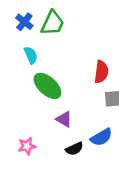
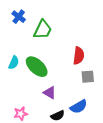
green trapezoid: (53, 23) -> (43, 30), moved
cyan semicircle: (31, 55) -> (14, 63), moved, turned 48

